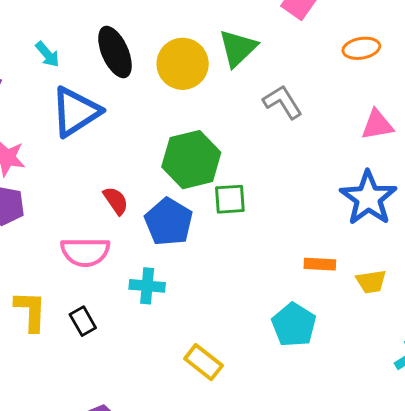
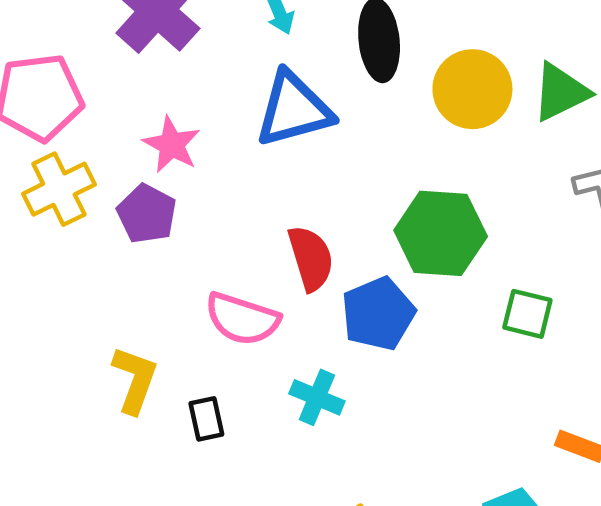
green square: (230, 199) -> (527, 314), moved
red semicircle: (116, 201) -> (311, 258), size x1.4

